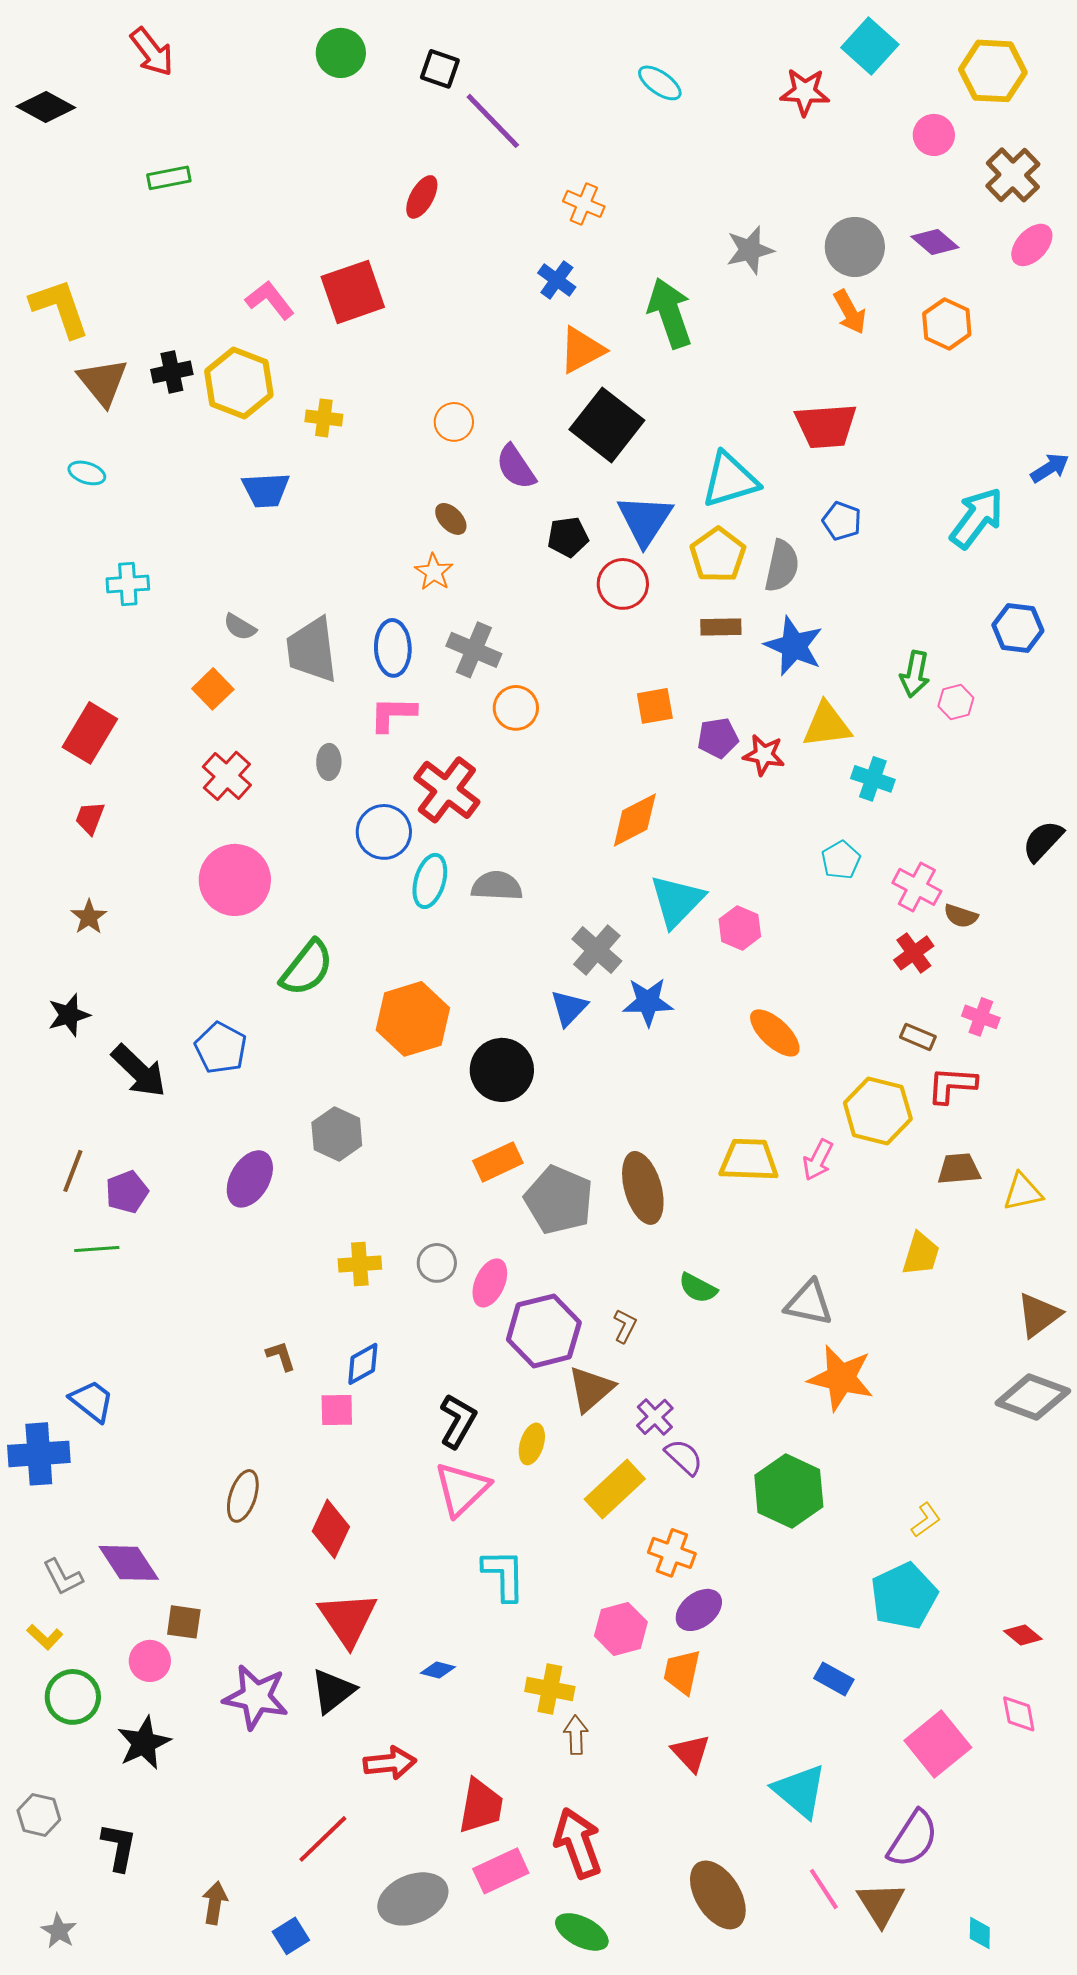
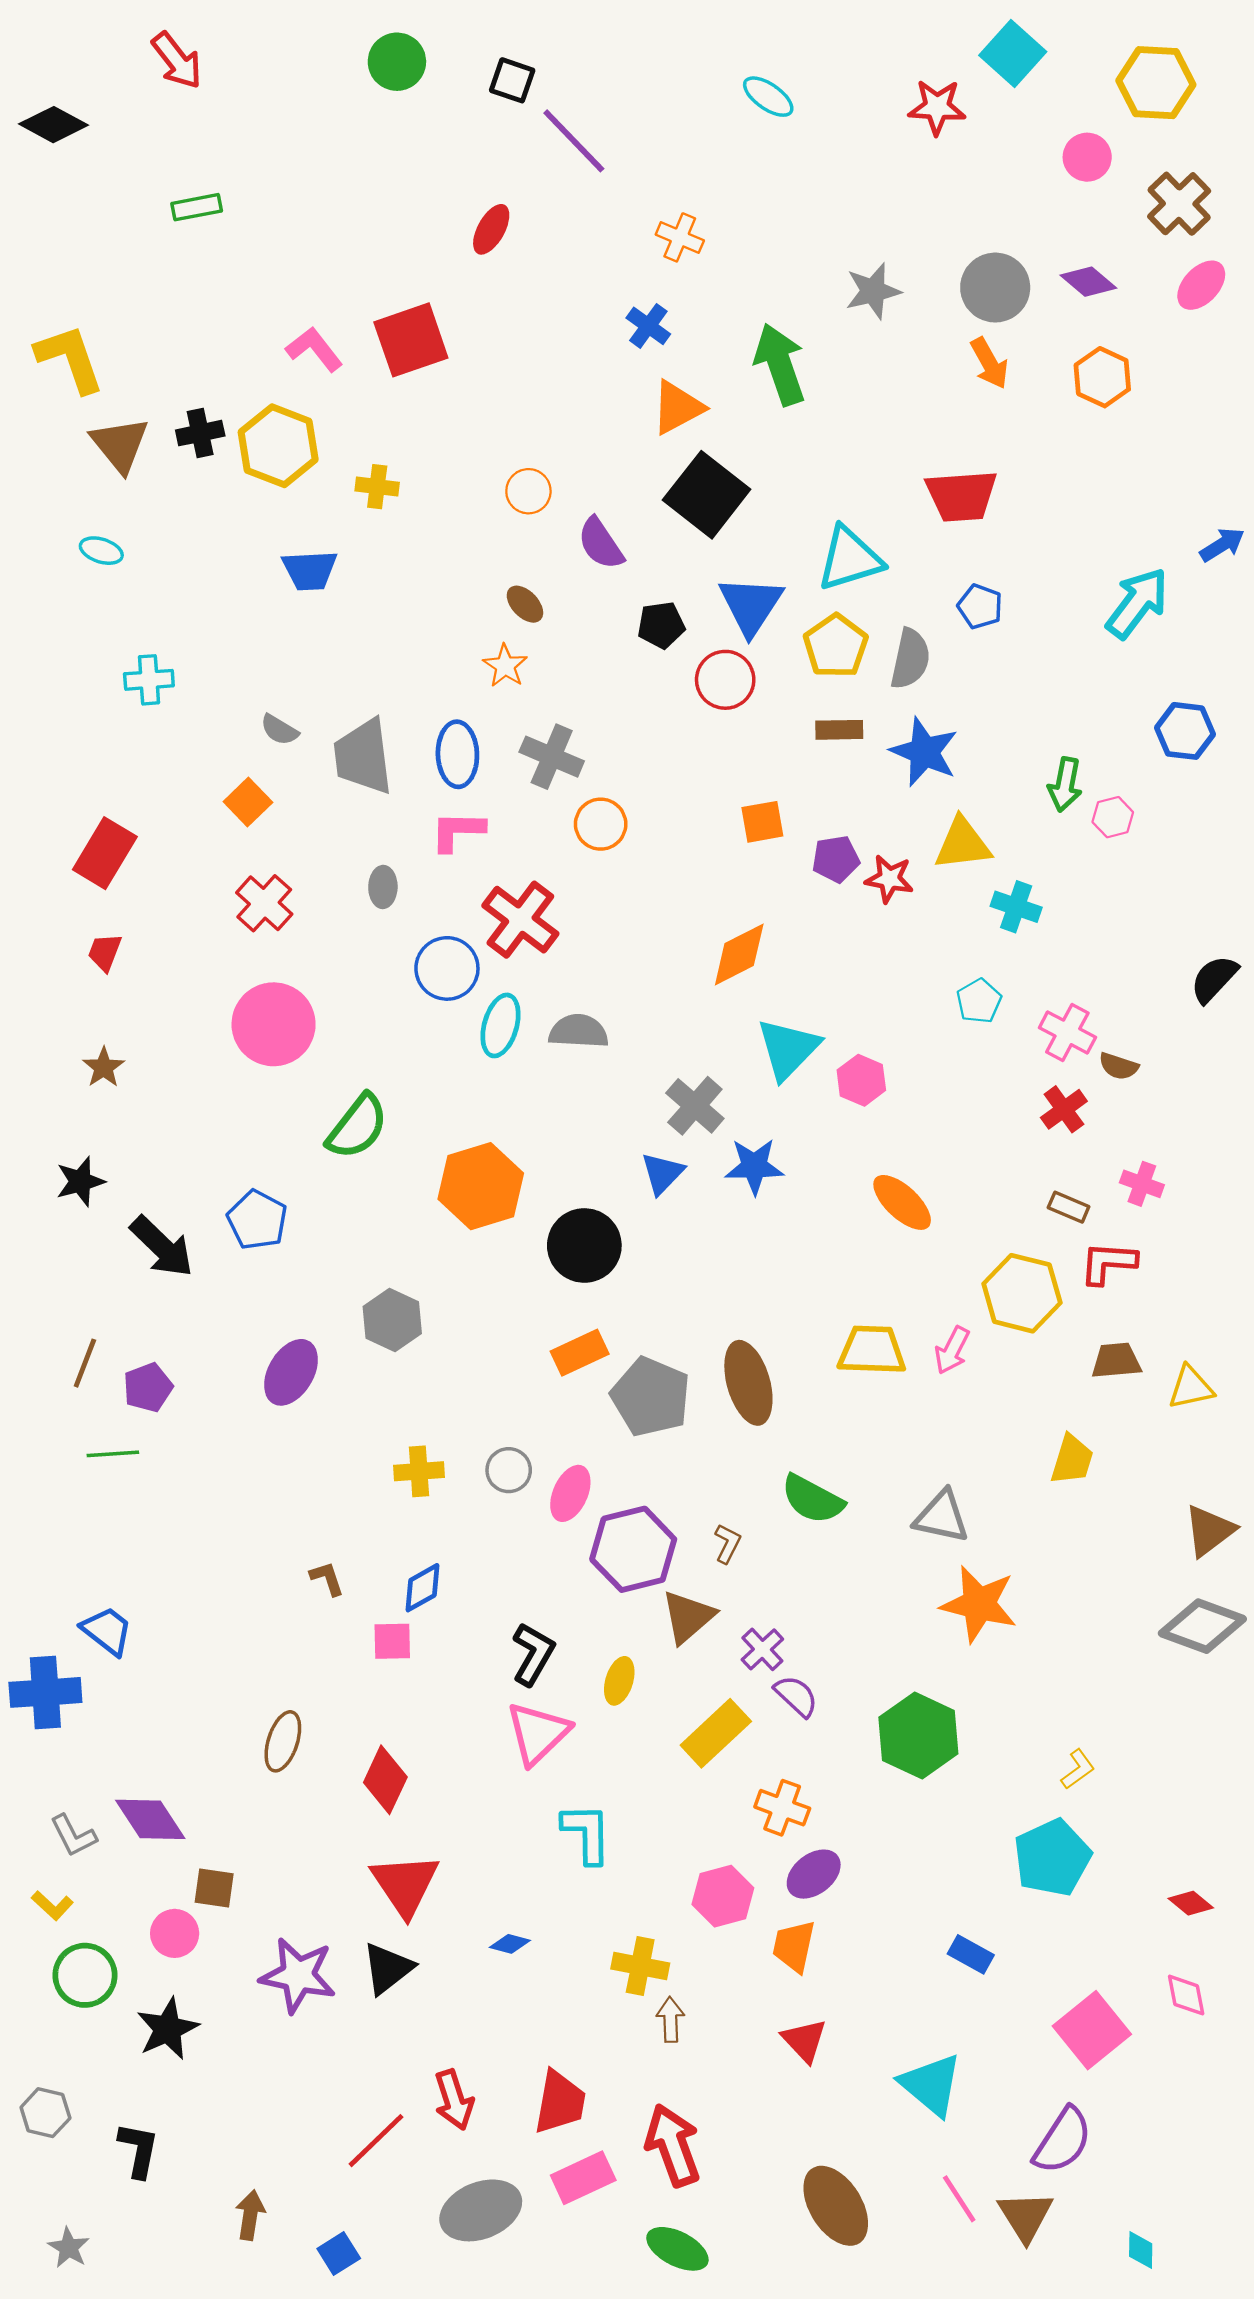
green semicircle: (698, 1288) -> (812, 1499), size x1.4
red arrow: (390, 1763) -> (454, 2100), moved, turned 78

